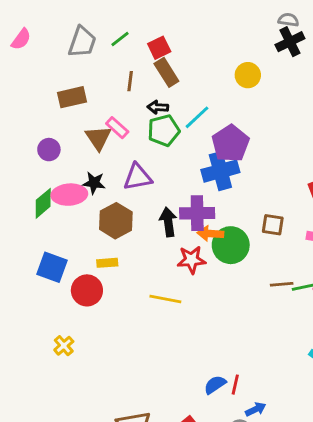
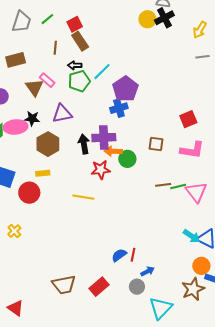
yellow circle: (248, 75) -> (147, 19), moved
blue cross: (220, 171) -> (119, 108), size x0.7
green circle: (231, 245) -> (127, 159), size x0.7

